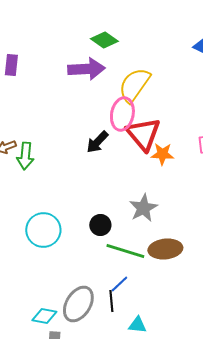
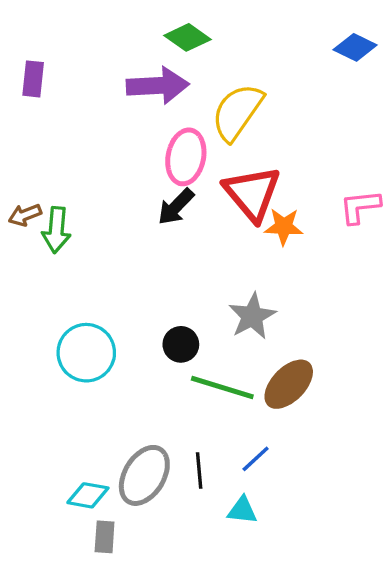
pink ellipse: (122, 114) -> (186, 157), moved
brown ellipse: (165, 249) -> (289, 384), turned -40
blue line: (119, 284) -> (256, 459), moved

